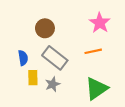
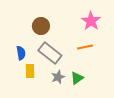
gray star: (53, 84) -> (58, 77), moved
green triangle: (96, 89) -> (77, 78), moved, size x0.6

